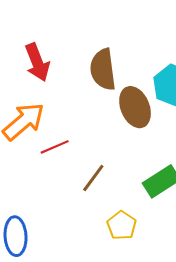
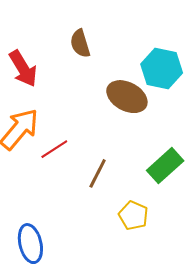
brown semicircle: (103, 69) -> (80, 43), moved, size x0.7
brown ellipse: (135, 107) -> (127, 97), turned -30

